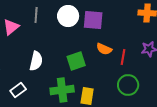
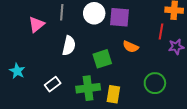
red line: (123, 57) -> (161, 31), moved
white semicircle: (36, 61) -> (69, 46), moved
white rectangle: (18, 90) -> (53, 84), moved

